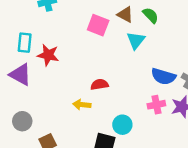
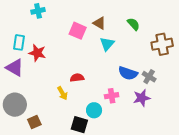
green semicircle: (151, 15) -> (133, 24), moved
yellow arrow: (82, 105) -> (63, 93), turned -128
pink cross: (156, 105) -> (112, 96), moved
gray circle: (22, 121) -> (15, 105), size x1.5

